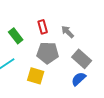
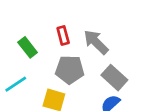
gray arrow: (68, 32) -> (96, 42), size x1.5

